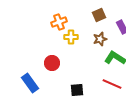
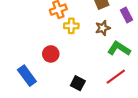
red line: (112, 84) -> (116, 77), turned -60
black square: (77, 90) -> (78, 83), turned 32

